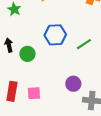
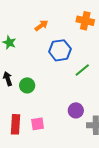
blue hexagon: (55, 35) -> (60, 50), moved

